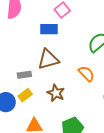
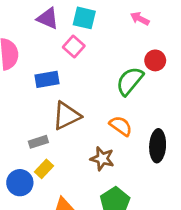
blue rectangle: (49, 29) -> (47, 79), moved
brown star: (56, 93) -> (102, 159), moved

